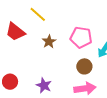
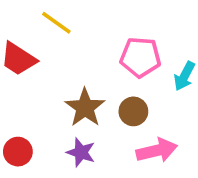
brown star: (49, 42) -> (85, 108), moved, size x1.5
brown circle: (84, 66) -> (133, 111), moved

